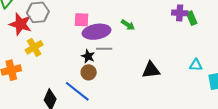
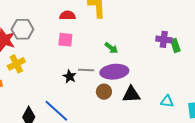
purple ellipse: (96, 32) -> (114, 72), moved
cyan triangle: (196, 65) -> (167, 101), moved
brown circle: (89, 72) -> (104, 92), moved

